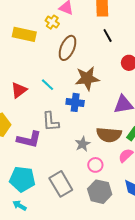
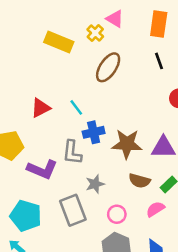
brown star: (87, 78) -> (127, 144), moved
blue cross: (75, 102) -> (94, 132), moved, turned -30
brown semicircle: (109, 135) -> (140, 181), size x0.7
gray star: (83, 144) -> (95, 184), moved
gray rectangle: (61, 184) -> (73, 210), moved

